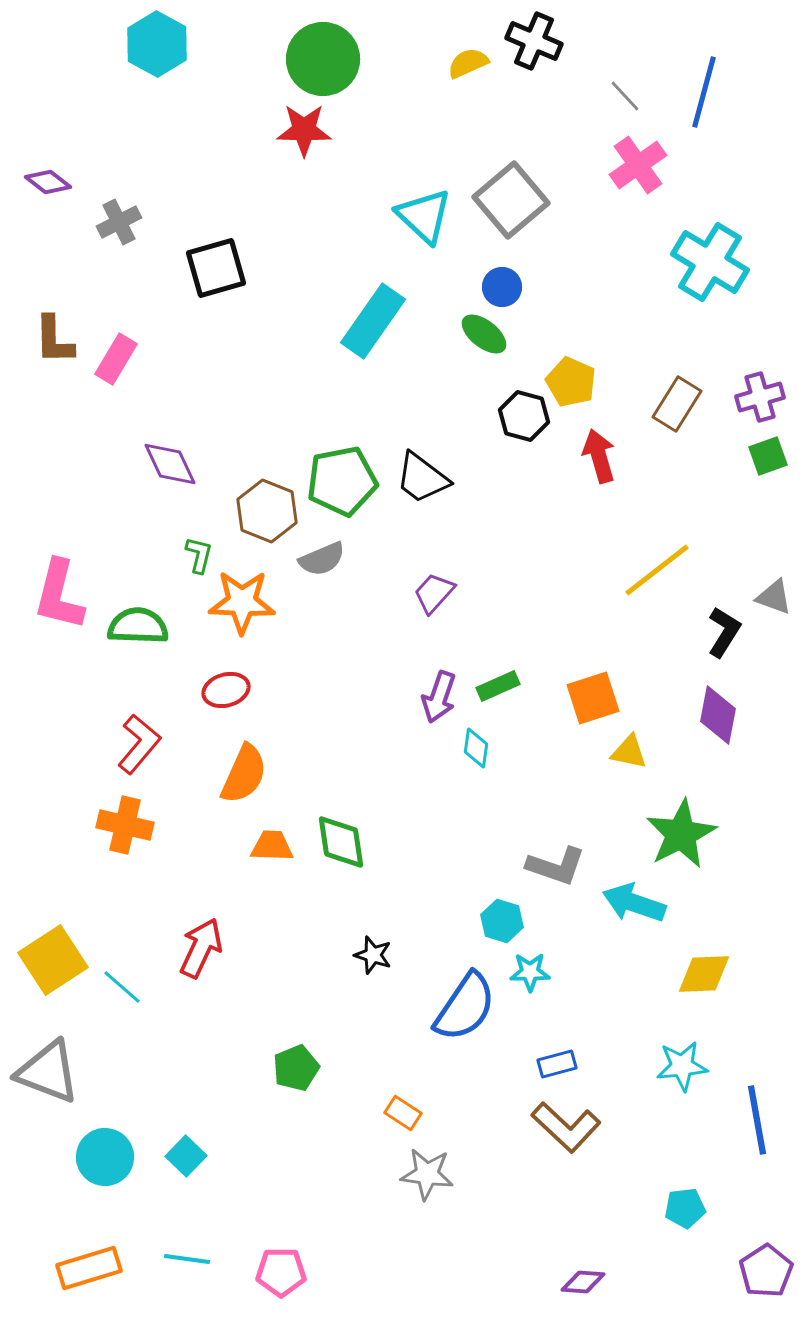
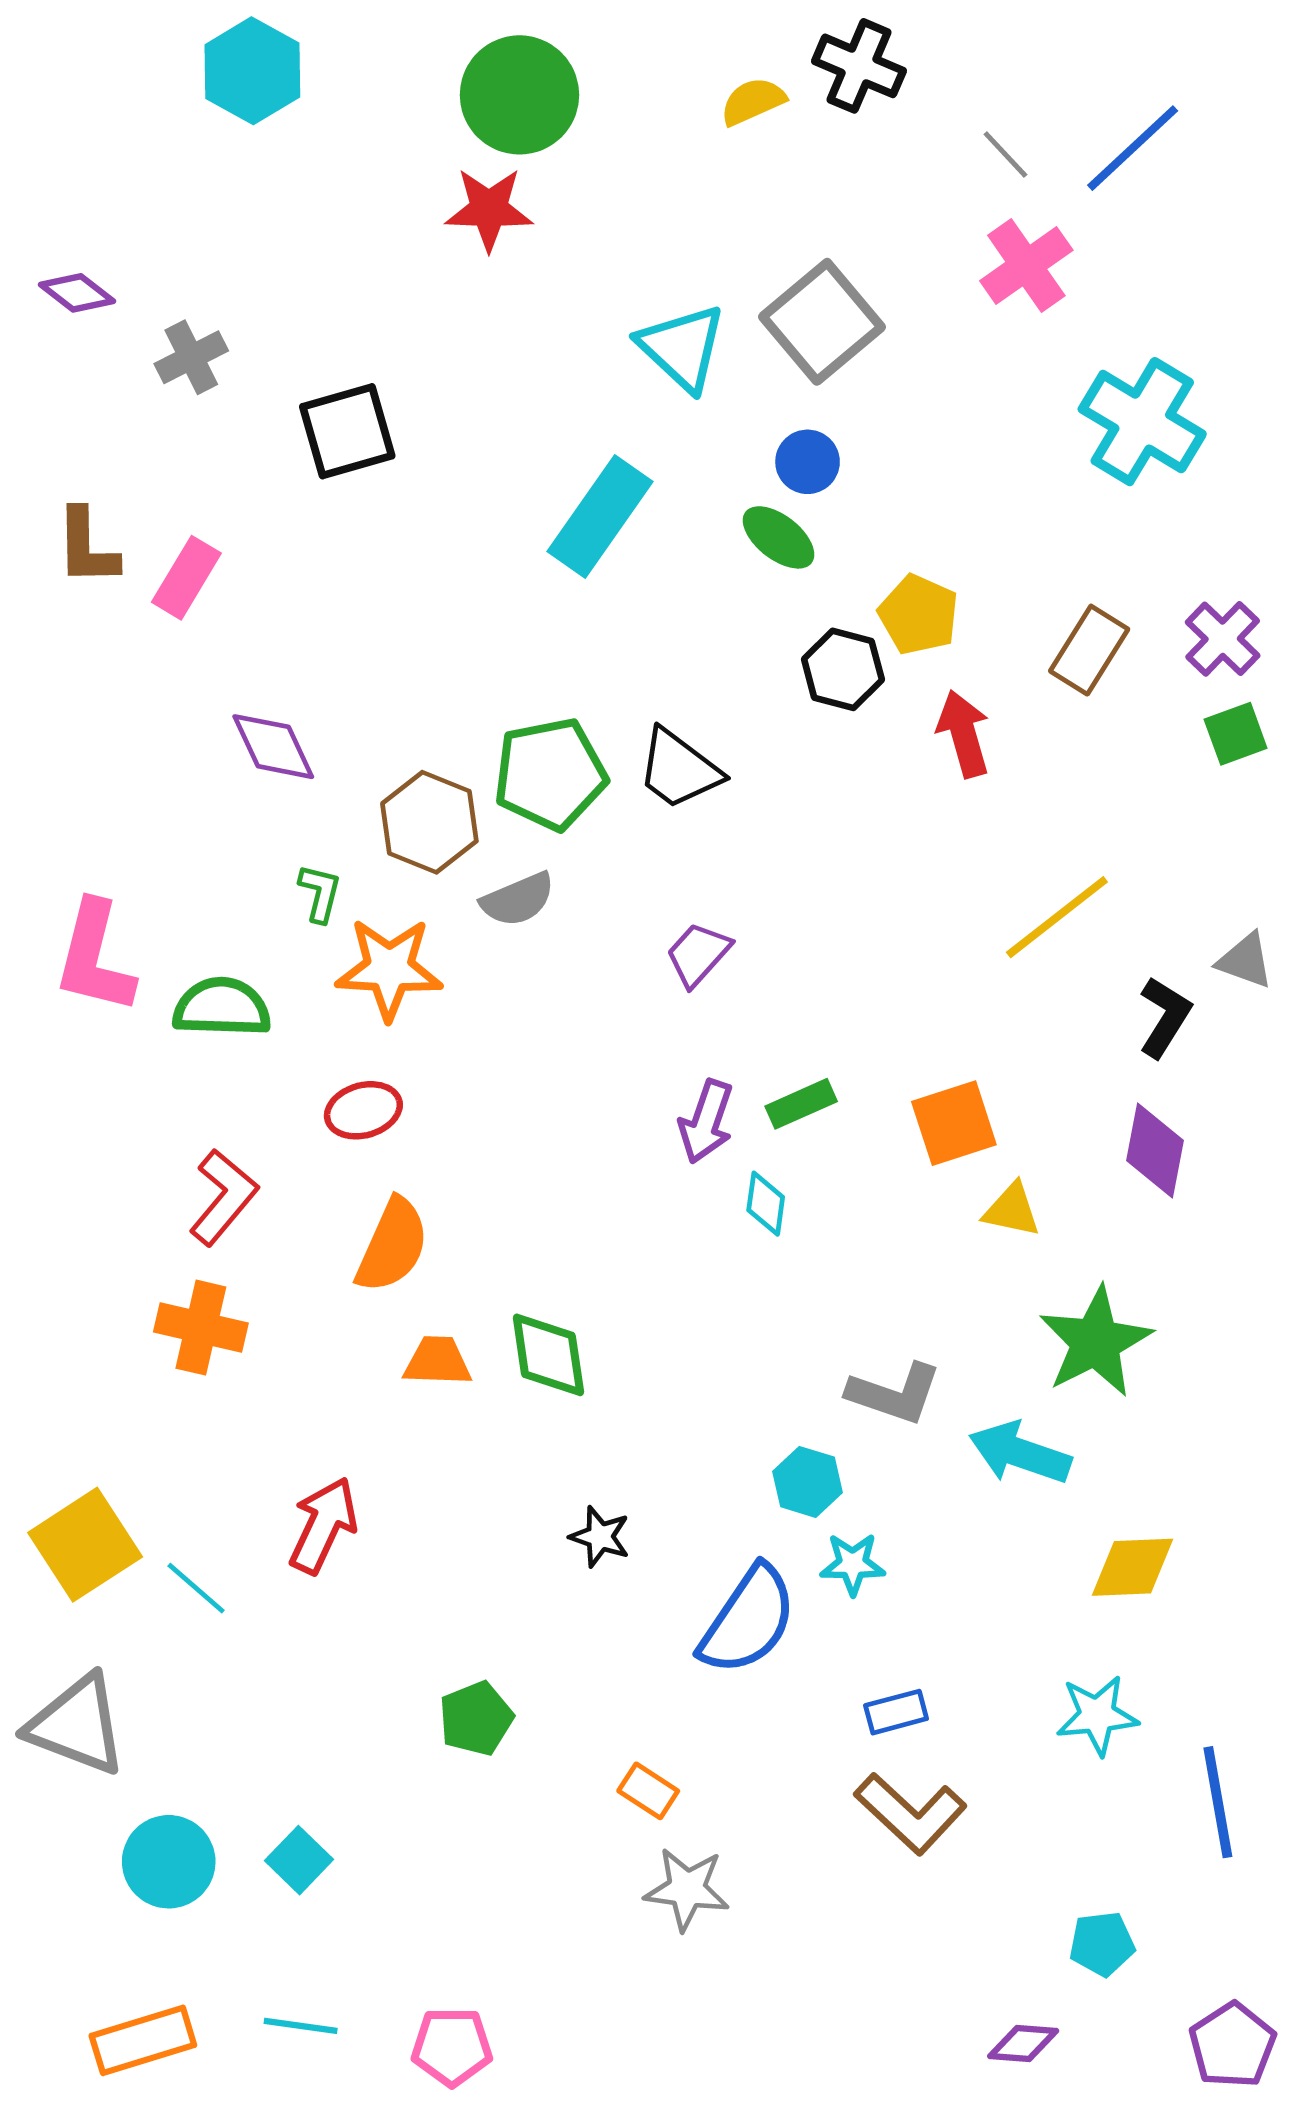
blue line: (704, 92) -> (1133, 148), turned 32
purple cross: (760, 397) -> (1223, 639), turned -30
purple diamond: (583, 1282) -> (1023, 2044), moved

